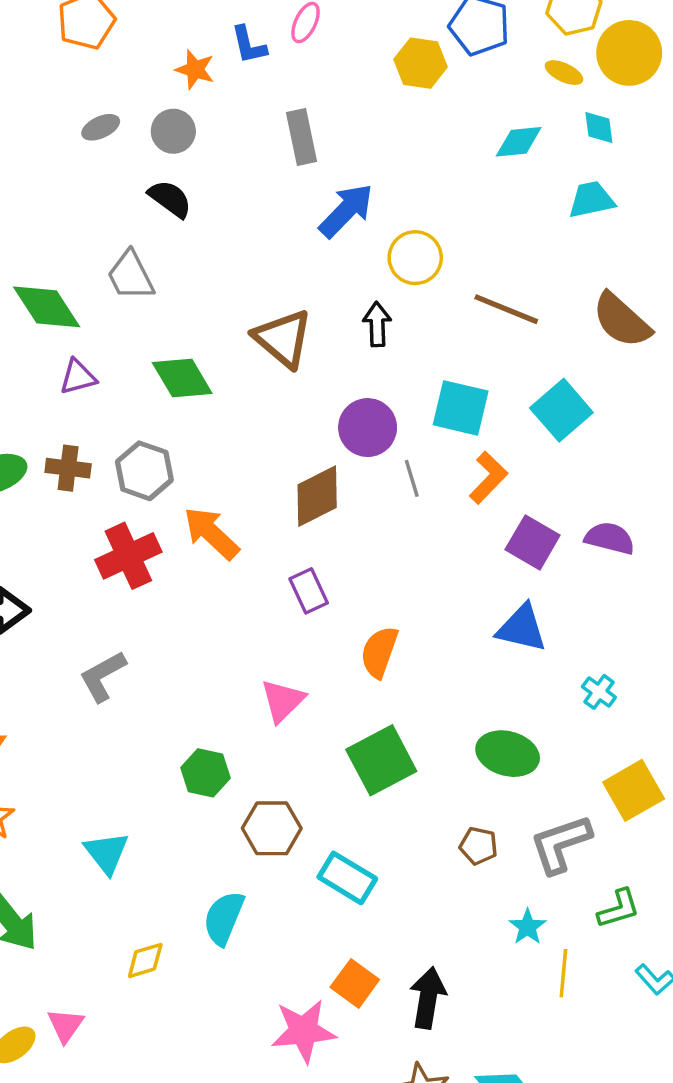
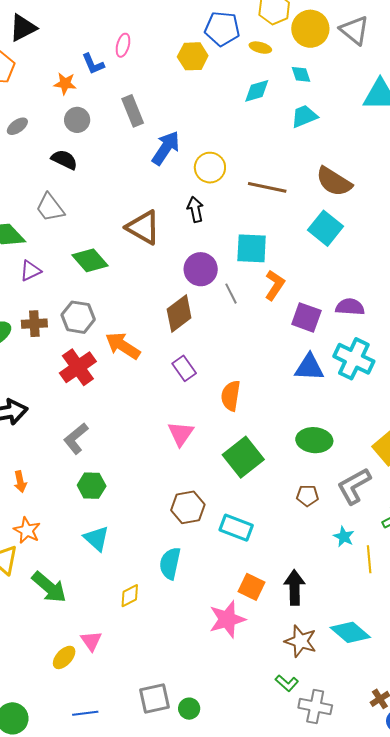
yellow ellipse: (564, 73) -> (260, 48), moved
gray circle: (173, 131) -> (77, 120), moved
cyan square: (561, 410) -> (326, 228), moved
cyan cross: (599, 692) -> (354, 359), moved, size x2.0
green hexagon: (205, 773) -> (92, 486), moved

